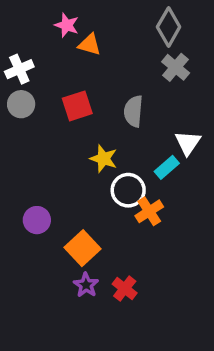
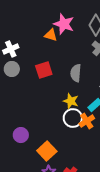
pink star: (67, 25) -> (64, 24), moved, size x1.5
yellow star: (104, 159) -> (71, 101), moved
orange cross: (149, 211) -> (87, 121), moved

